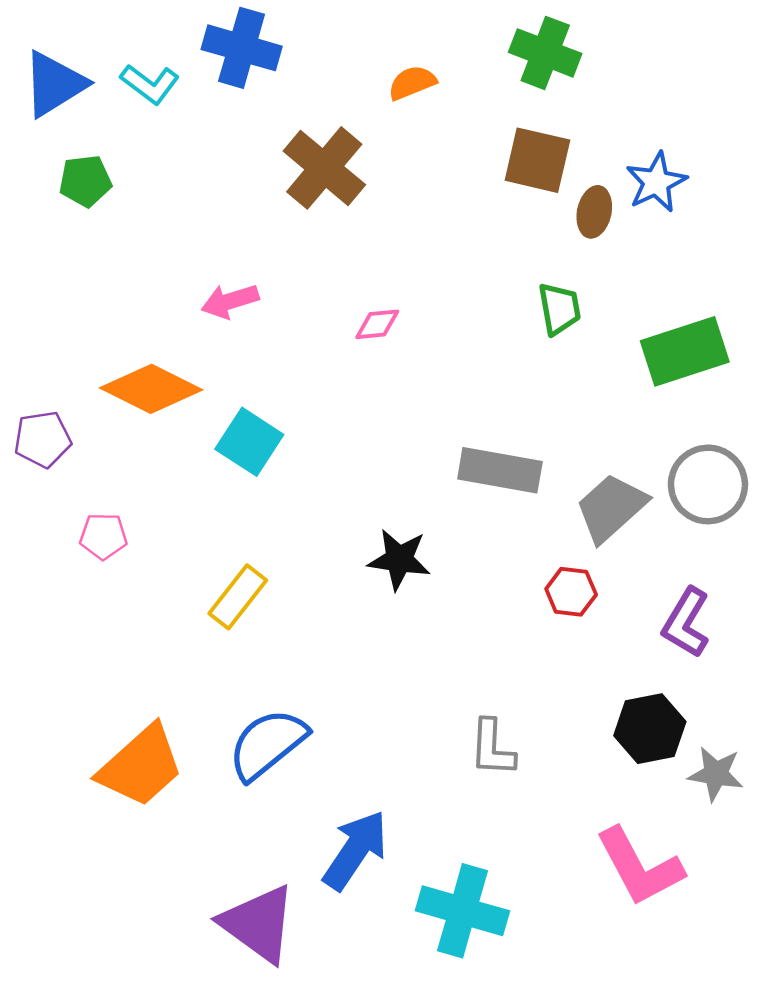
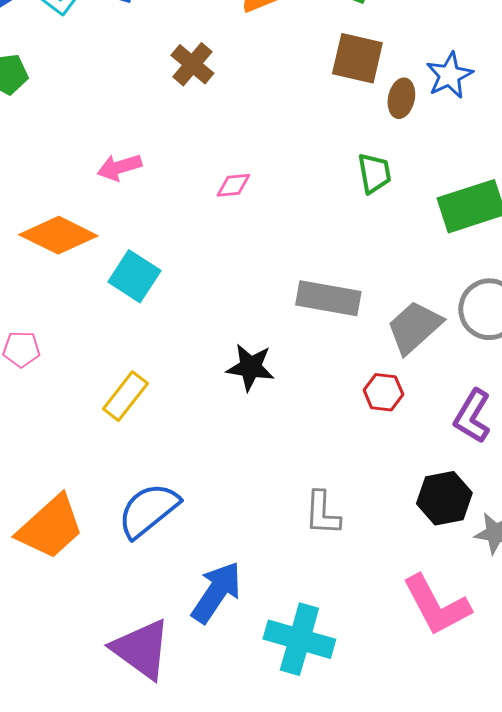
brown cross: (324, 168) -> (192, 64), size x0.7

